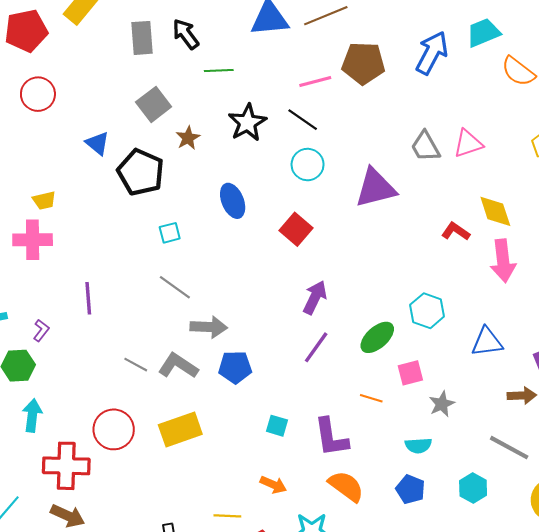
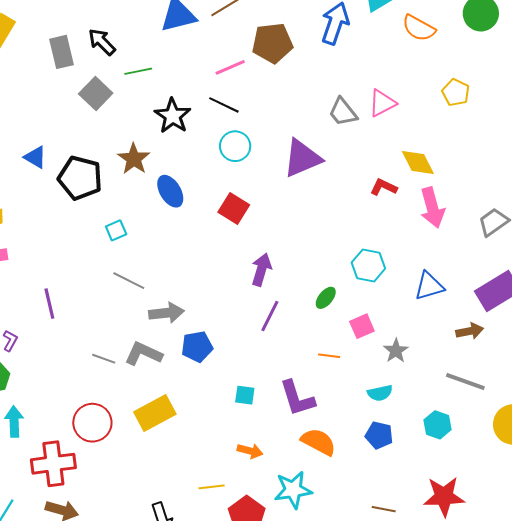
gray square: (154, 104) -> (96, 93), moved
brown star: (188, 138) -> (134, 159), moved, size x1.4
green ellipse: (377, 337) -> (326, 298), size x0.7

